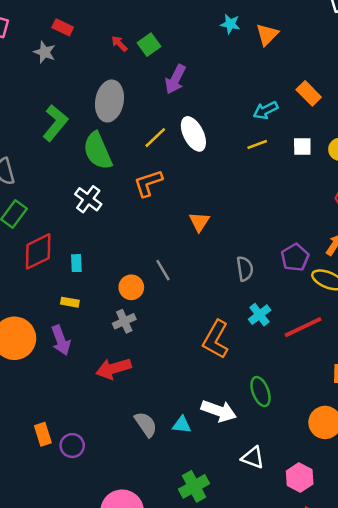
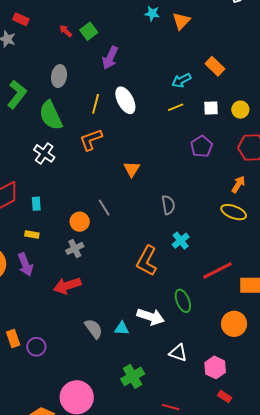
gray ellipse: (109, 101) -> (59, 76), size x0.7
yellow line: (155, 138) -> (96, 104), turned -30
purple pentagon: (295, 257) -> (201, 146), moved
red line: (303, 327) -> (217, 270), moved

